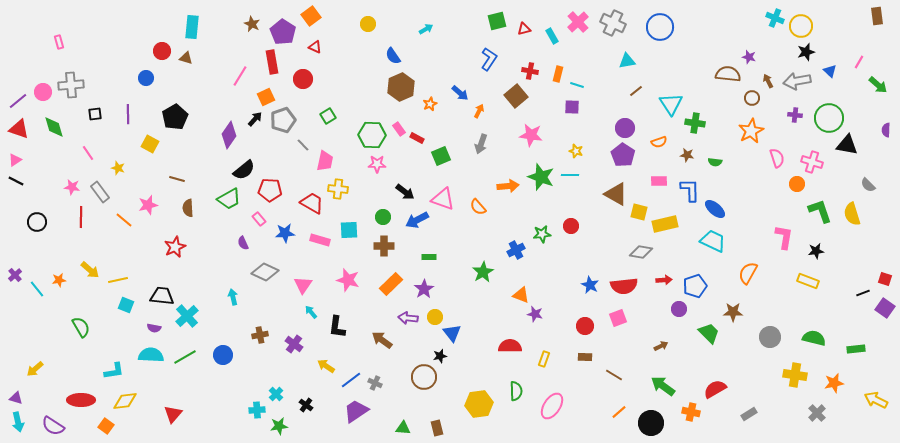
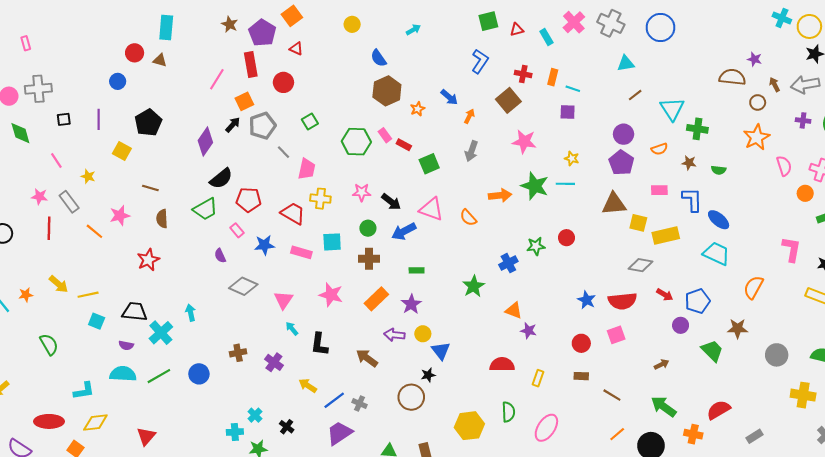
pink star: (377, 164) -> (362, 192), moved
brown triangle: (616, 194) -> (614, 204), turned -35
red arrow: (664, 280) -> (665, 295), turned 35
cyan arrow: (233, 297) -> (191, 313), moved

